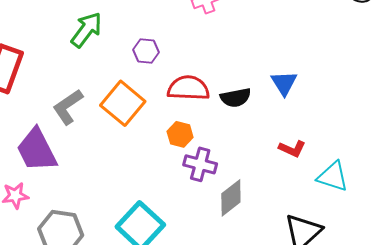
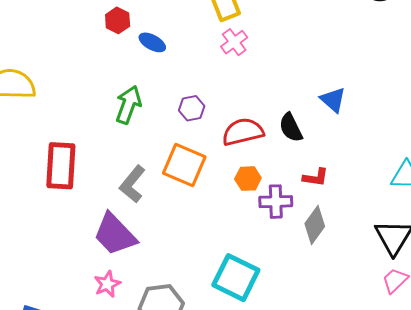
black semicircle: (236, 98) -> (291, 127), turned 92
red L-shape: (292, 149) -> (316, 177), moved

